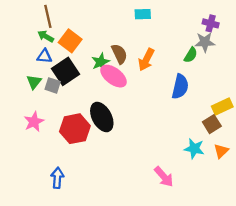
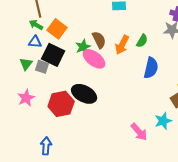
green semicircle: (191, 55) -> (142, 41), moved
black square: (66, 71) -> (53, 55), turned -30
black ellipse: (102, 117) -> (84, 94), turned -35
cyan star: (194, 149) -> (163, 121), turned -30
pink arrow: (164, 177) -> (139, 132), moved

